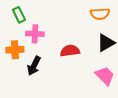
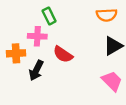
green rectangle: (19, 15) -> (49, 16), moved
red semicircle: (70, 51) -> (63, 54), moved, turned -138

